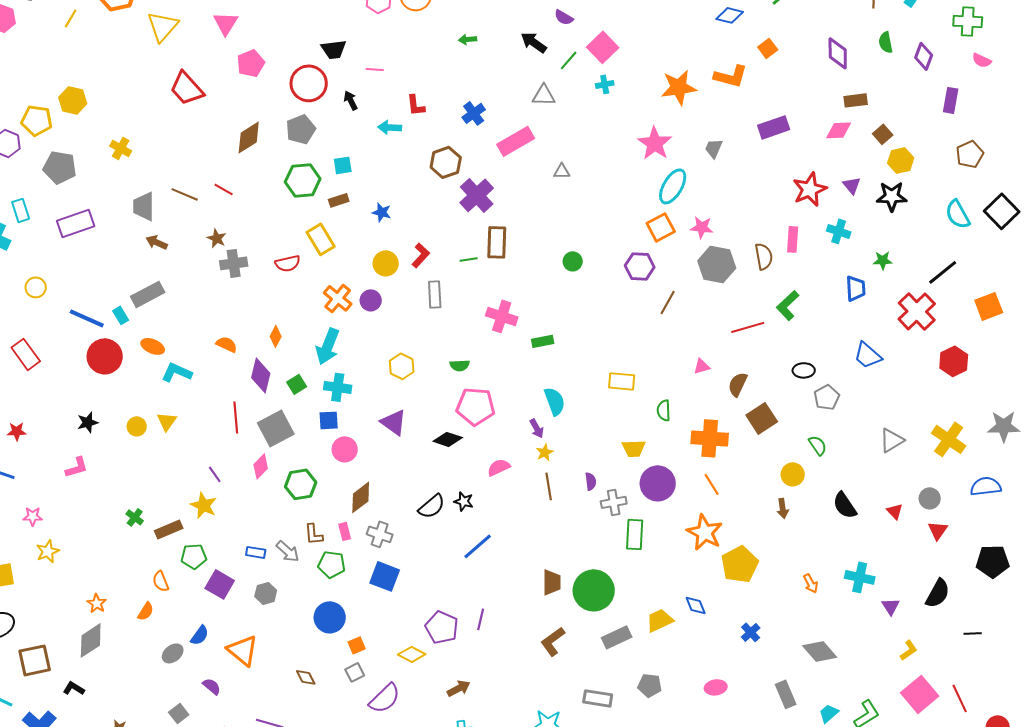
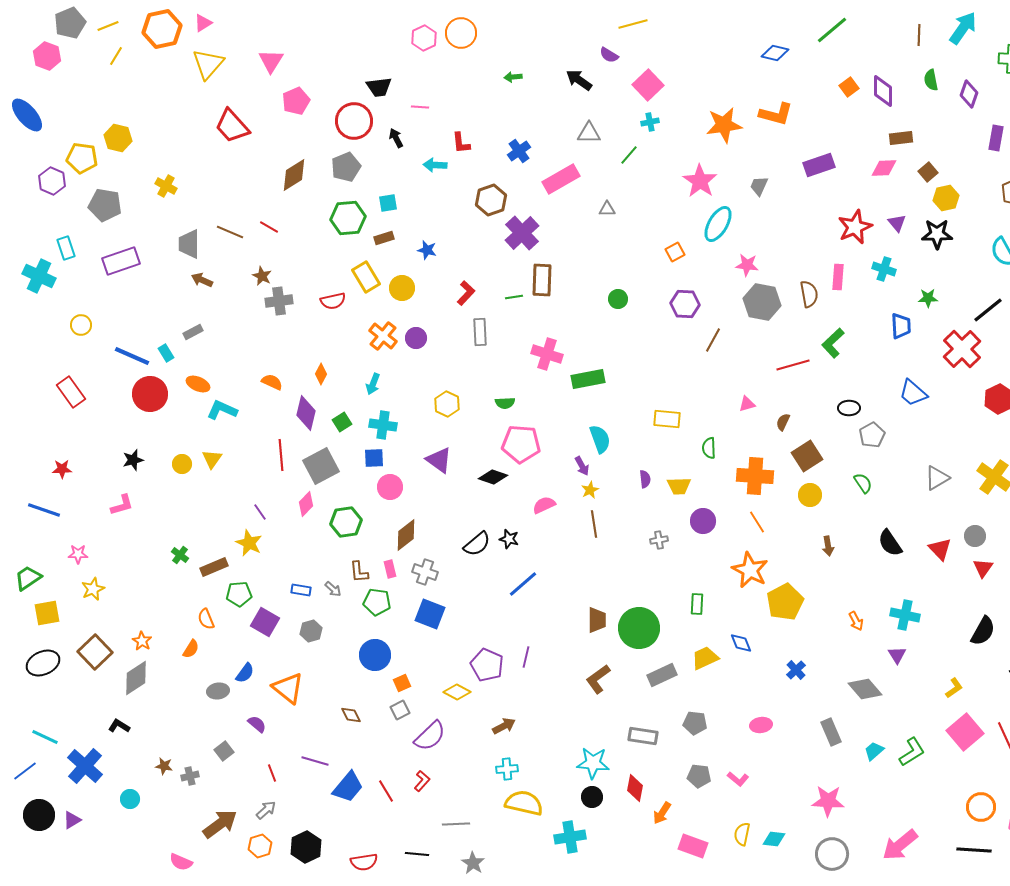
orange square: (768, 48) -> (849, 87), moved
green line: (569, 60) -> (629, 155), moved
orange square: (661, 227) -> (675, 252), moved, size x0.7
yellow circle: (386, 263) -> (402, 288), moved
gray rectangle: (148, 294) -> (193, 332), size x0.6
green rectangle: (543, 341) -> (588, 379), size x1.5
cyan arrow: (328, 346) -> (373, 384), size x0.6
brown semicircle: (738, 384) -> (783, 422), size x0.7
yellow circle: (793, 474) -> (810, 495), moved
purple semicircle: (591, 481) -> (645, 479), moved
purple circle: (658, 483) -> (703, 521), size x0.7
gray cross: (614, 502) -> (659, 540), size x0.7
red triangle: (895, 511) -> (940, 549), size x1.4
green rectangle: (635, 534) -> (697, 604), moved, size x0.7
gray arrow: (288, 551) -> (333, 589), size x0.7
purple triangle: (891, 606) -> (897, 655), moved
gray ellipse: (173, 653) -> (218, 691), turned 30
brown square: (35, 660) -> (95, 652), moved, turned -32

